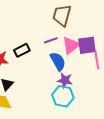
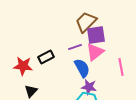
brown trapezoid: (62, 15) -> (86, 22), turned 30
purple square: (87, 45) -> (96, 35), moved

